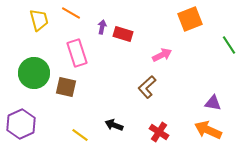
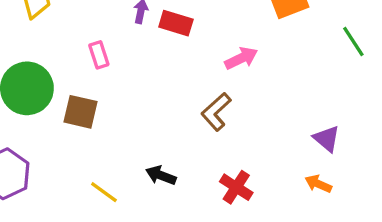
pink rectangle: (77, 53) -> (99, 55), size x0.6
purple triangle: (213, 103) -> (327, 139), turned 30
orange arrow: (208, 130) -> (318, 184), size x0.6

